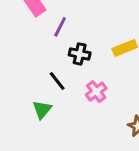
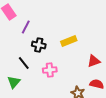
pink cross: (96, 92) -> (50, 70), turned 32

